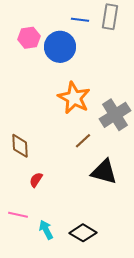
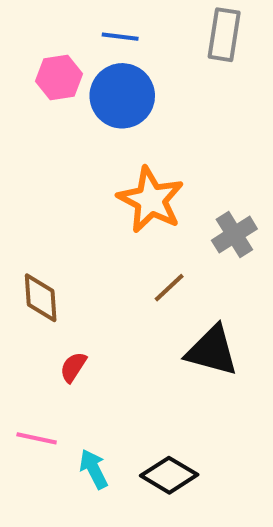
blue line: (80, 20) -> (120, 37), moved
gray cross: (115, 115) -> (234, 235), size x0.7

